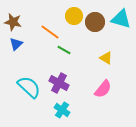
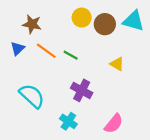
brown star: (13, 22) -> (32, 24), moved
orange line: (50, 32) -> (46, 51), moved
purple cross: (59, 83) -> (82, 90), moved
pink semicircle: (103, 89) -> (114, 124), moved

